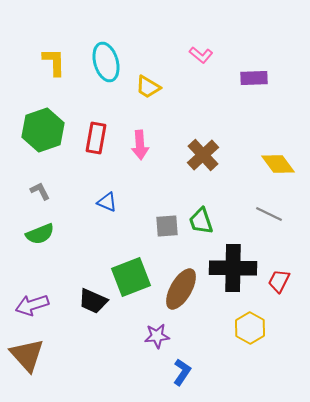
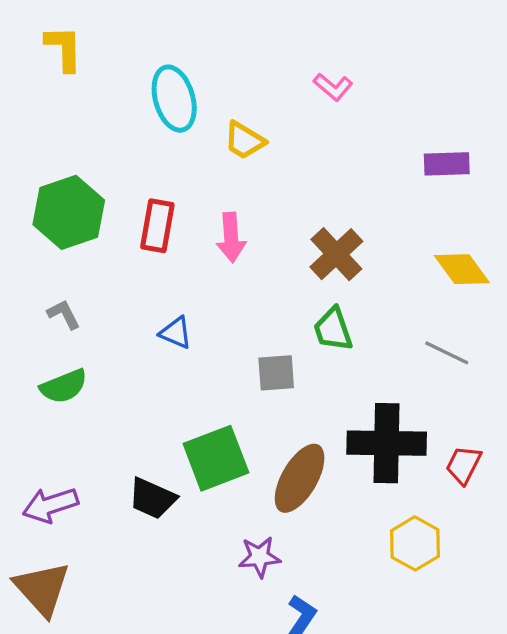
yellow L-shape: (54, 62) -> (64, 48), moved
purple rectangle: (254, 78) -> (447, 164), moved
green trapezoid: (201, 221) -> (333, 329), moved

